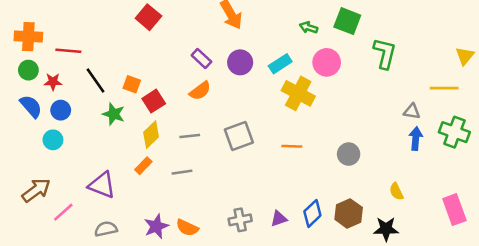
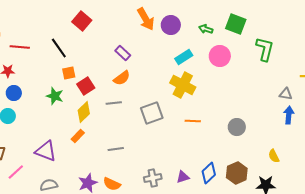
purple circle: (240, 62) -> (171, 25), moved
black line: (96, 80) -> (59, 48), moved
orange square: (132, 84) -> (69, 73), turned -32
yellow cross: (298, 93) -> (183, 85), moved
gray line: (190, 136) -> (114, 103), moved
gray line: (182, 172) -> (116, 149), moved

